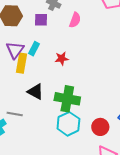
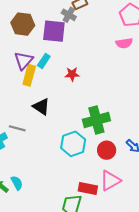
purple square: (41, 20) -> (54, 31), size x1.6
pink semicircle: (75, 20) -> (124, 43), moved, turned 56
green cross: (67, 99) -> (96, 120), moved, turned -30

